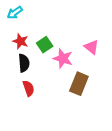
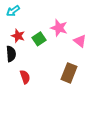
pink star: (63, 58) -> (59, 28), moved
black semicircle: (24, 63) -> (11, 54), moved

